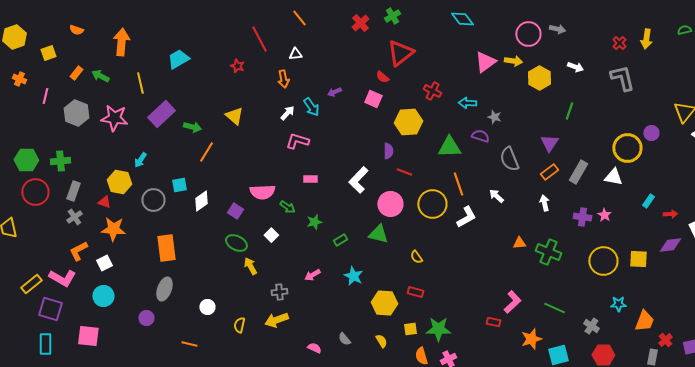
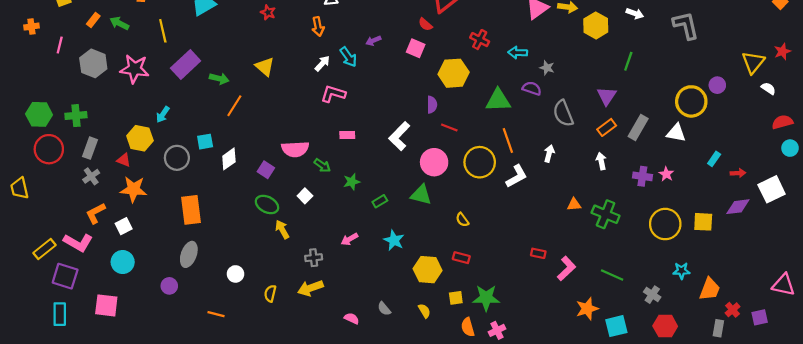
orange cross: (19, 79) -> (31, 27), turned -32
white arrow: (496, 196) -> (549, 153), turned 63
red rectangle: (493, 322) -> (538, 253), moved

